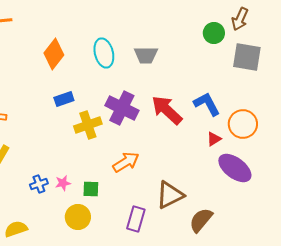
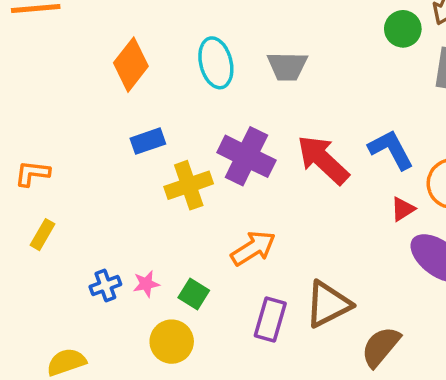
green square: (91, 189) -> (194, 294), turned 30
purple rectangle: (136, 219) -> (270, 320), moved

